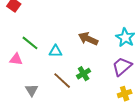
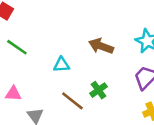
green line: (30, 43) -> (17, 47), moved
pink triangle: (16, 59) -> (13, 94), moved

